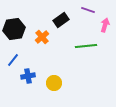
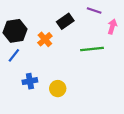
blue line: (13, 60) -> (14, 55), moved

